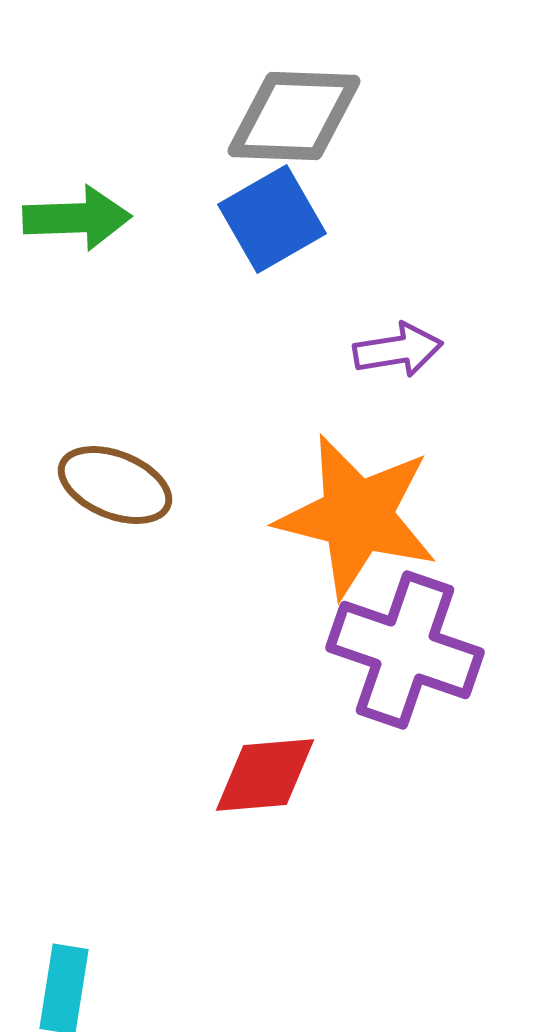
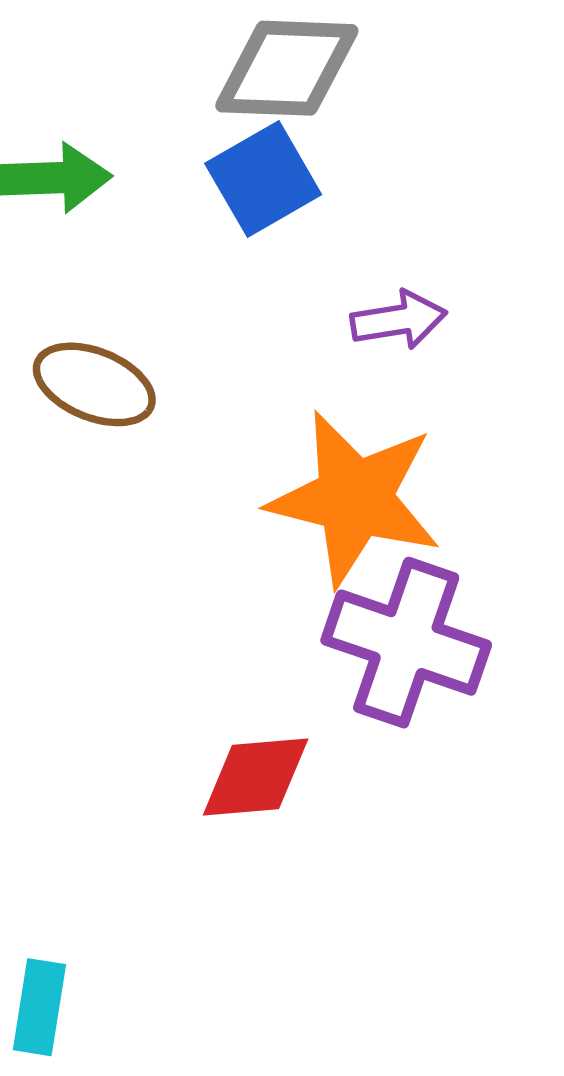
brown ellipse: (115, 485) -> (94, 384), moved

